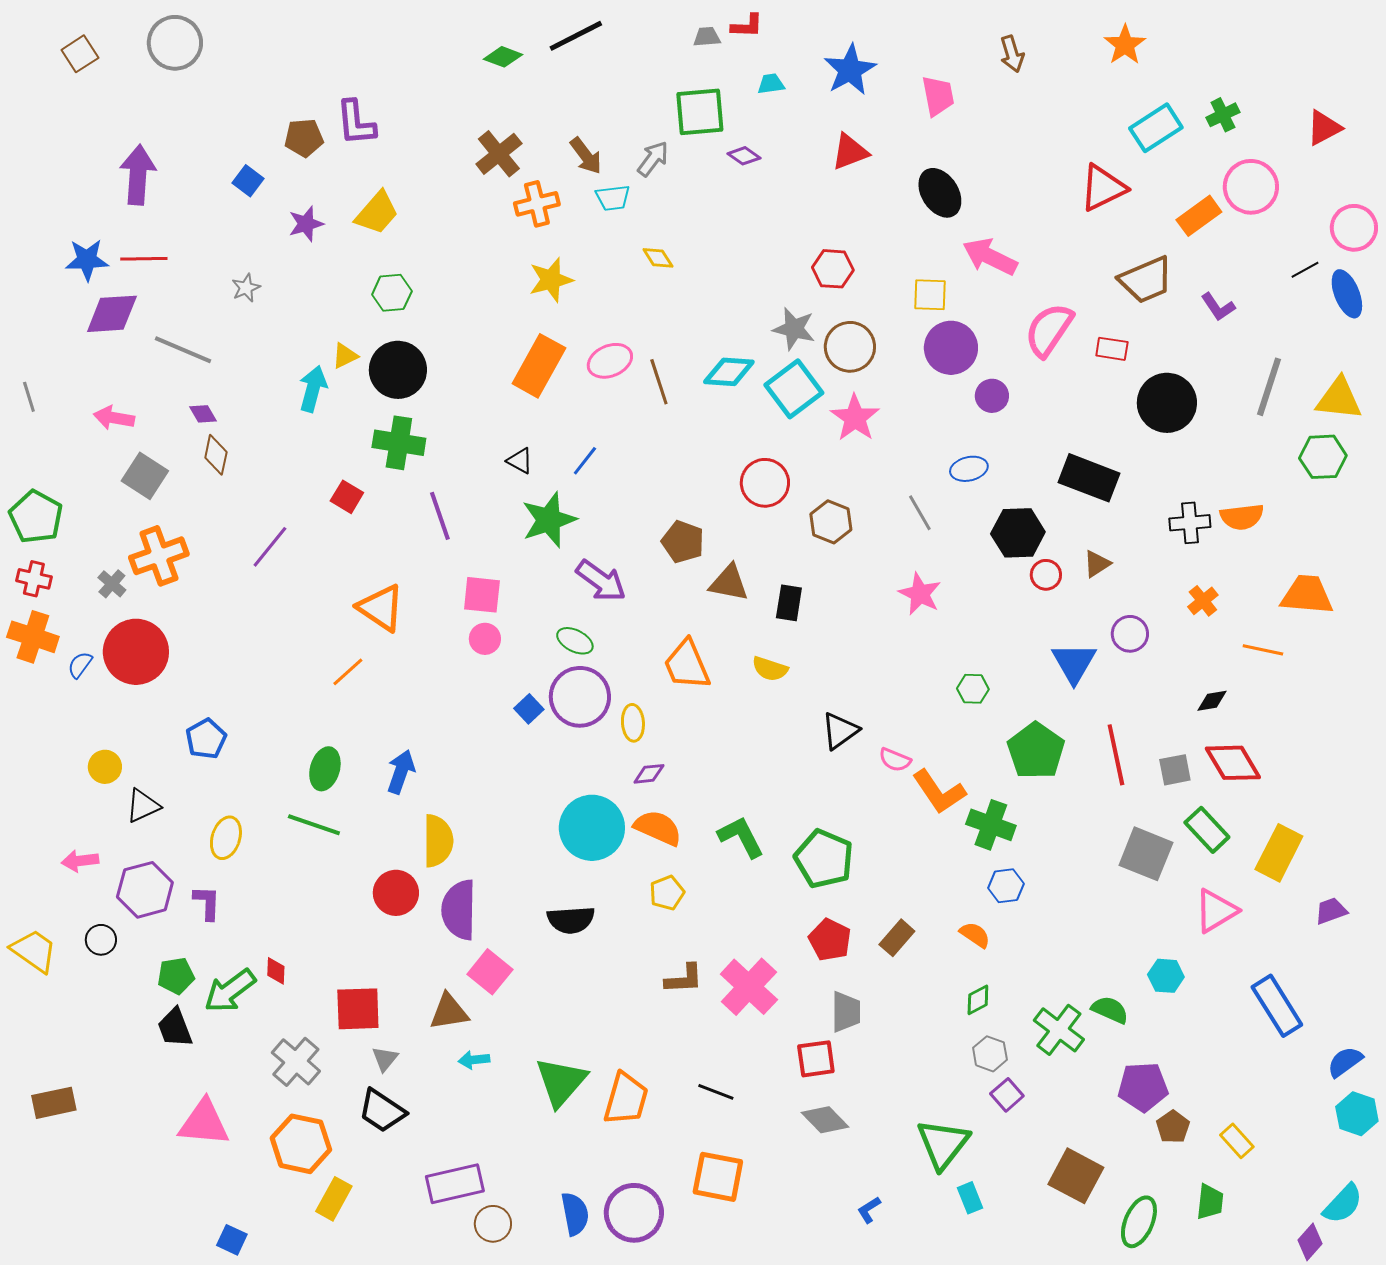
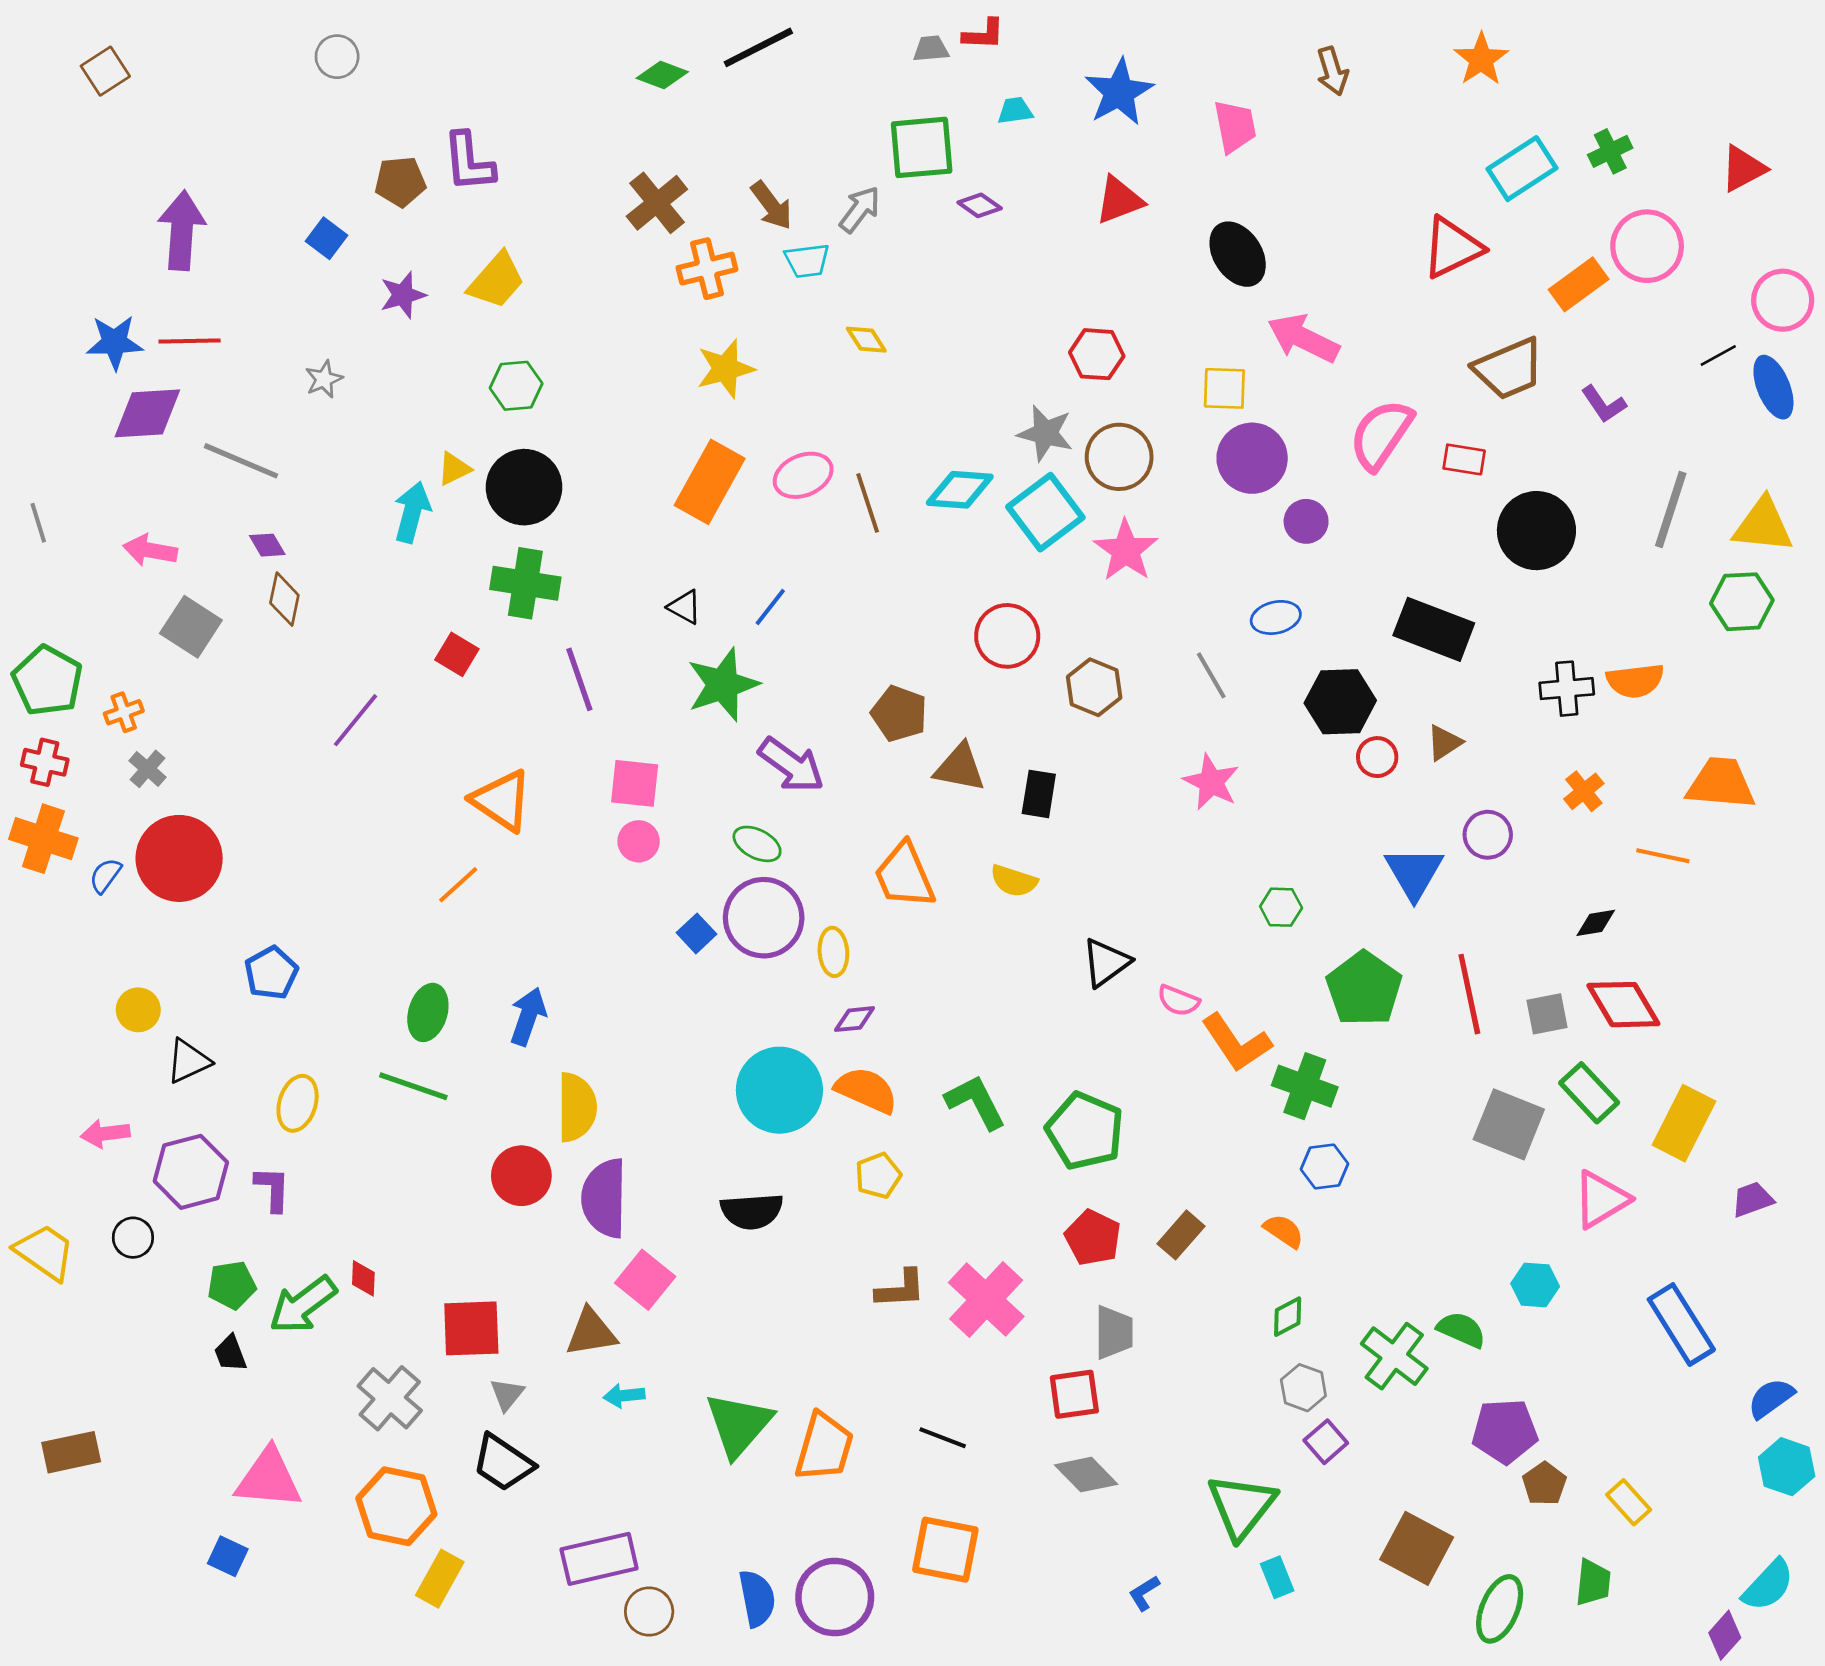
gray circle: (175, 43) -> (337, 57), moved, size x0.6
orange cross: (159, 556) -> (124, 712), moved, size x0.5
black trapezoid: (175, 1028) -> (230, 1353), size x0.7
blue square: (232, 1240) -> (228, 1556), moved

